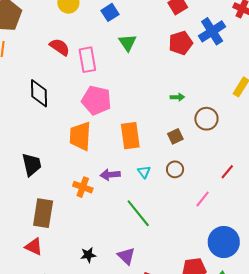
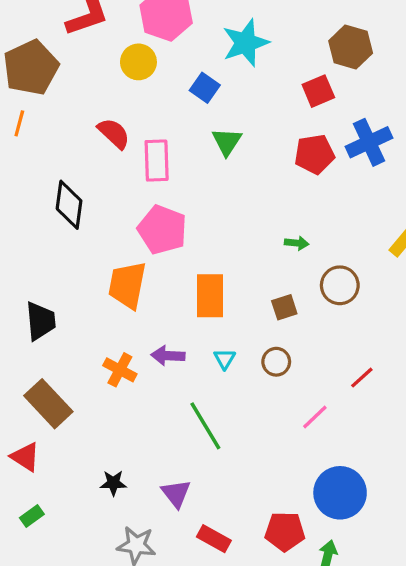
blue square: (110, 12) -> (205, 88), turned -30
brown rectangle: (43, 213) -> (48, 404), turned -60

